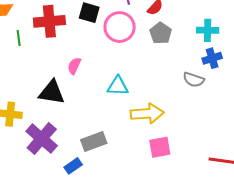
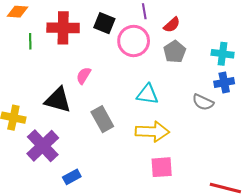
cyan triangle: (118, 86) -> (147, 94), moved
gray rectangle: (94, 142) -> (102, 119), moved, turned 75

